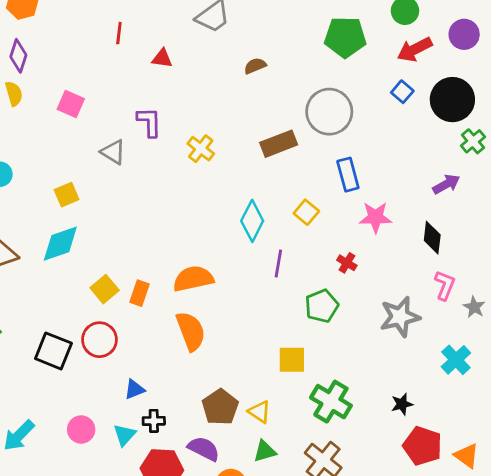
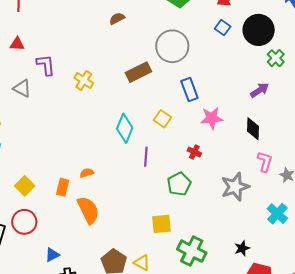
red triangle: (162, 58) -> (17, 44), moved
orange semicircle: (193, 279) -> (87, 173), size x0.5
orange rectangle: (140, 293) -> (63, 187), moved

